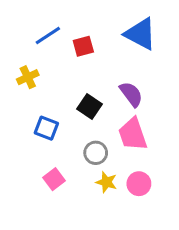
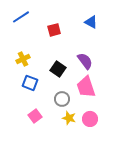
blue triangle: (140, 34) -> (91, 22), size x0.6
blue line: (48, 35) -> (21, 17), moved
yellow cross: (28, 77) -> (23, 59), moved

